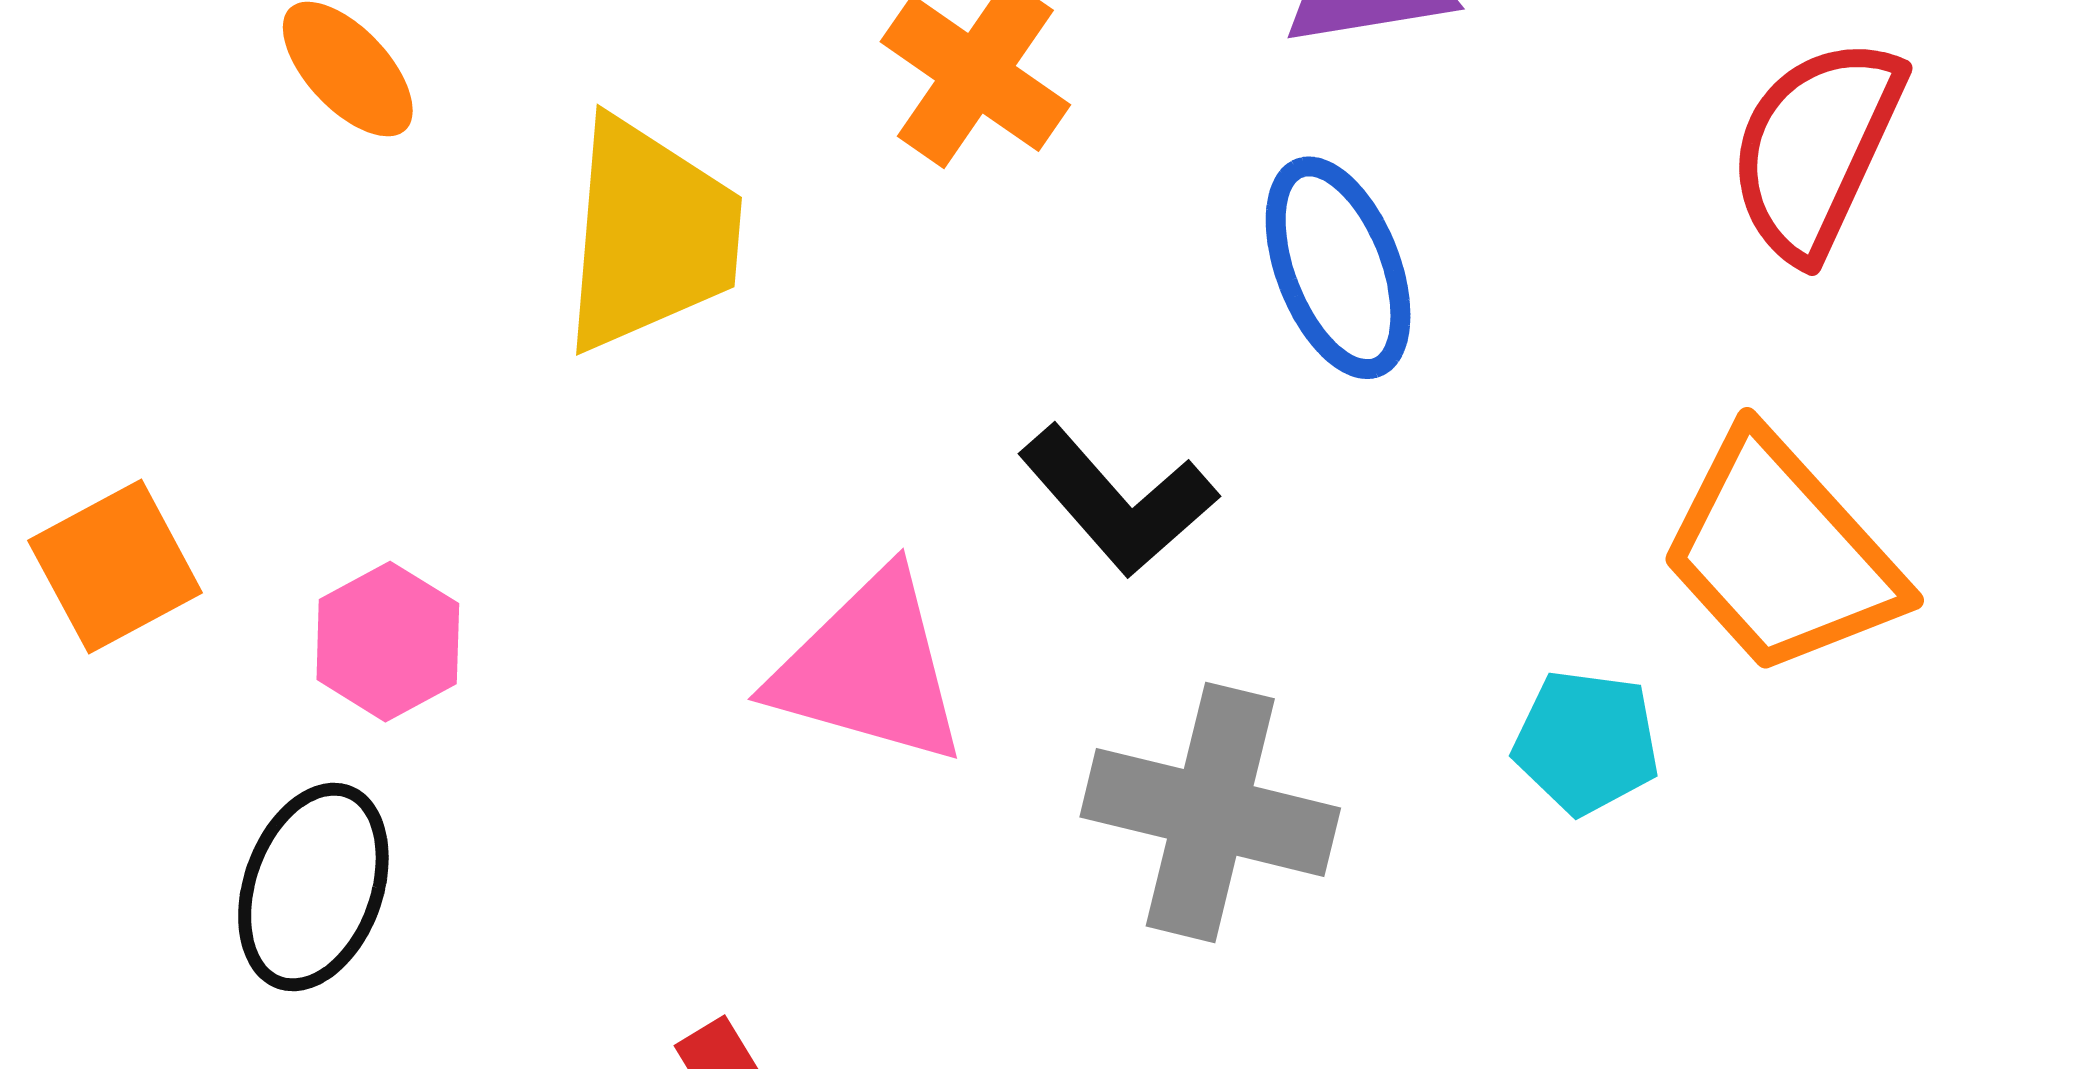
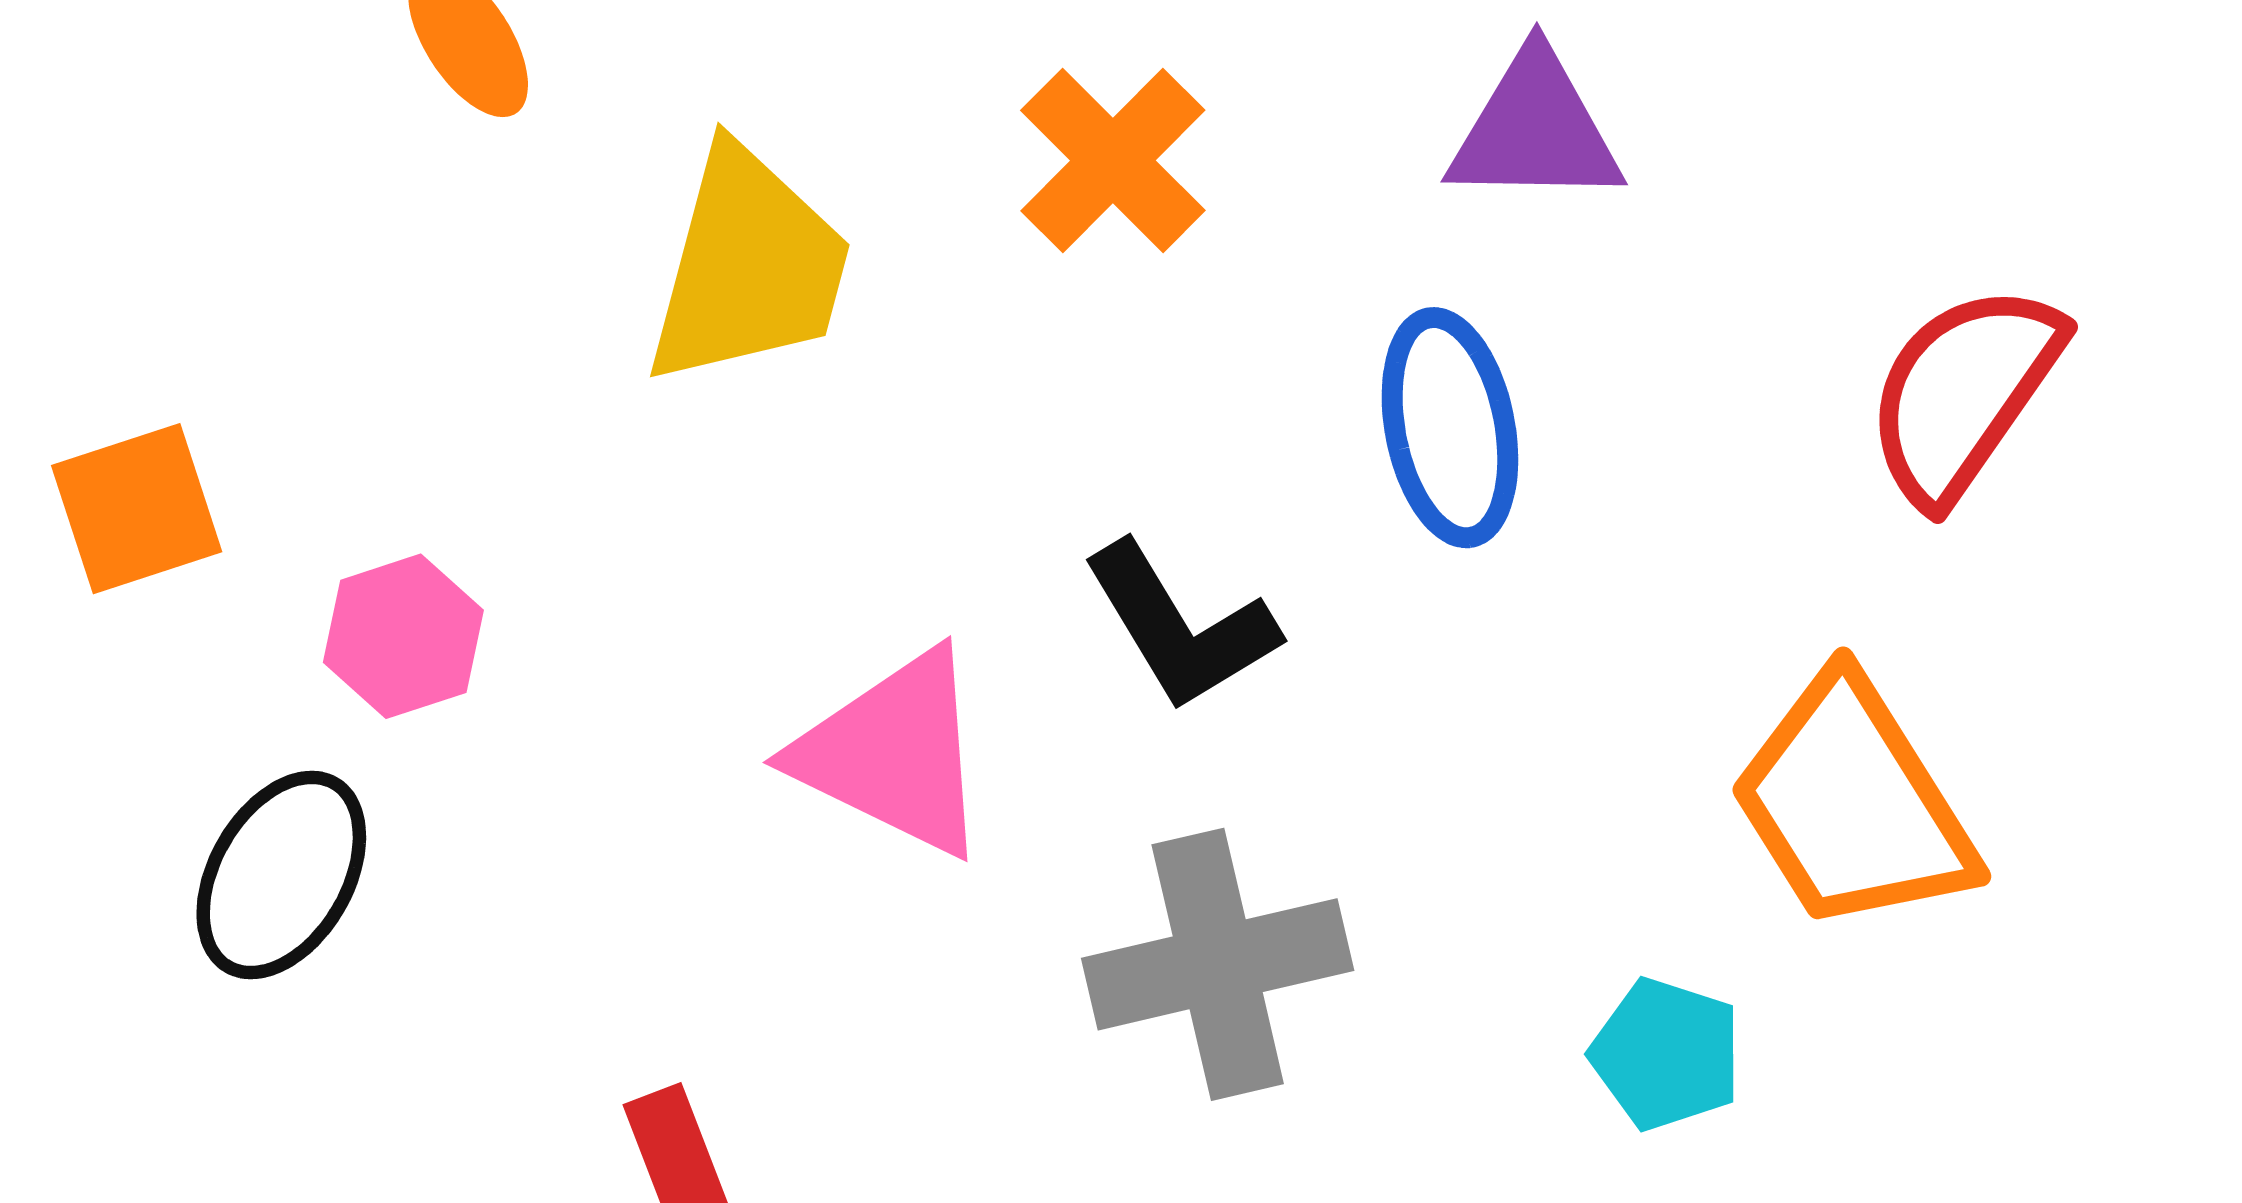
cyan pentagon: (1586, 742) -> (1666, 1054), moved
gray cross: (1210, 812) -> (1218, 964), turned -37

